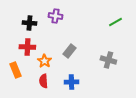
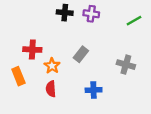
purple cross: (55, 16) -> (91, 14), moved
black cross: (29, 23) -> (65, 13), moved
blue cross: (71, 82) -> (94, 90), moved

